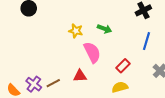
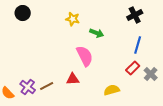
yellow star: (76, 31) -> (73, 19), moved
red rectangle: (123, 66) -> (133, 68), moved

